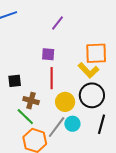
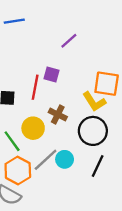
red line: (52, 78) -> (35, 87), moved
brown cross: (31, 101) -> (58, 115), moved
yellow circle: (65, 102) -> (33, 128), moved

